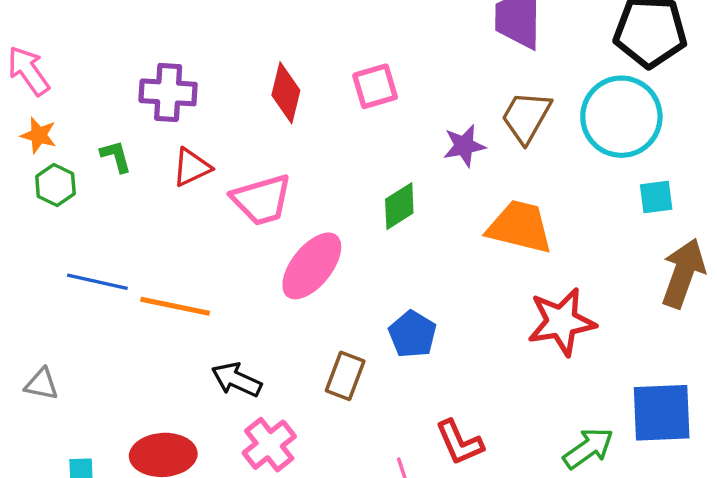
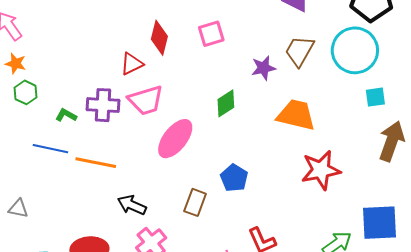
purple cross: (168, 92) -> (103, 105), moved
green L-shape: (116, 156) -> (66, 115), moved, turned -45
red triangle: (192, 167) -> (132, 64), moved

